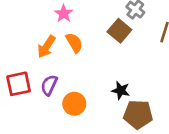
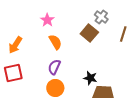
orange arrow: (46, 47) -> (15, 45), moved
purple semicircle: (49, 85) -> (54, 67), moved

